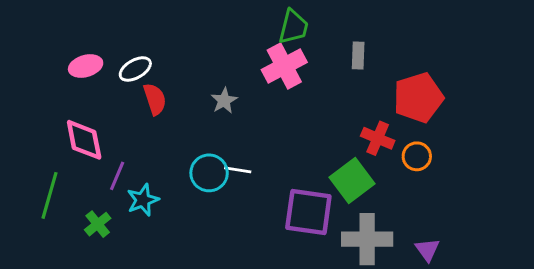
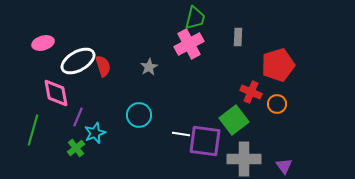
pink ellipse: (86, 66) -> (43, 43), moved
white ellipse: (135, 69) -> (78, 61), moved, size x1.6
white line: (238, 170) -> (181, 134), moved
green cross: (98, 224) -> (76, 148), moved

